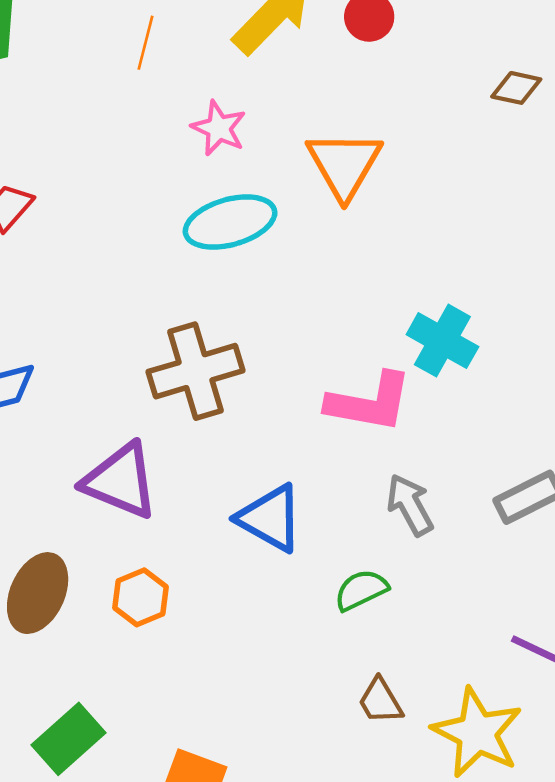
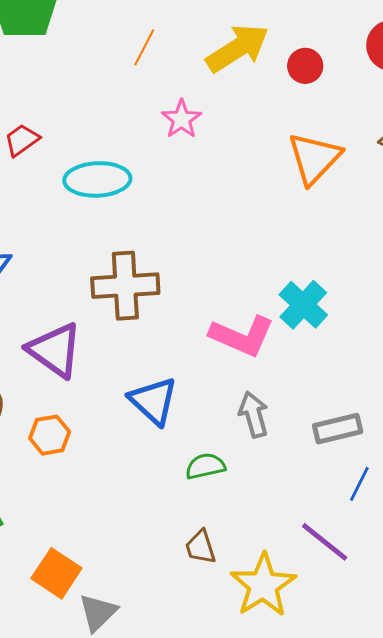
orange triangle: (344, 164) -> (314, 158), moved
cyan ellipse: (230, 222) -> (97, 179), moved

